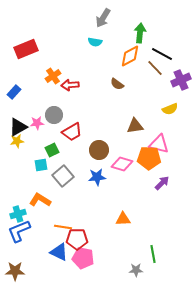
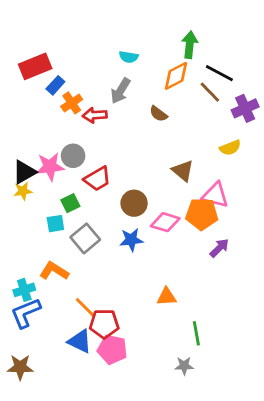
gray arrow: (103, 18) -> (120, 91), moved
blue rectangle: (14, 92) -> (55, 85), moved
pink star: (37, 123) -> (50, 167), size x1.5
brown triangle: (135, 126) -> (183, 171), turned 48
orange line: (63, 227) -> (85, 308), turned 36
green line: (153, 254) -> (196, 333), moved

